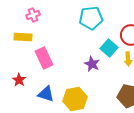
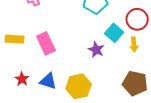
yellow rectangle: (23, 37) -> (15, 39), moved
red star: (19, 80) -> (22, 79), moved

